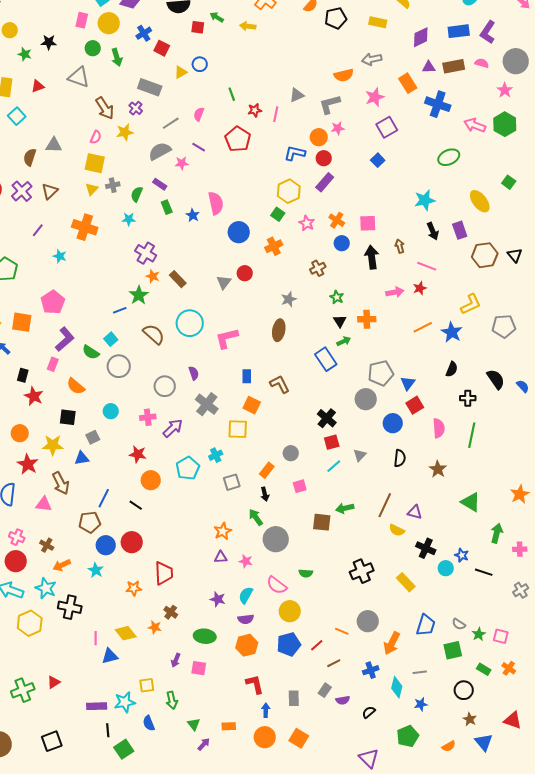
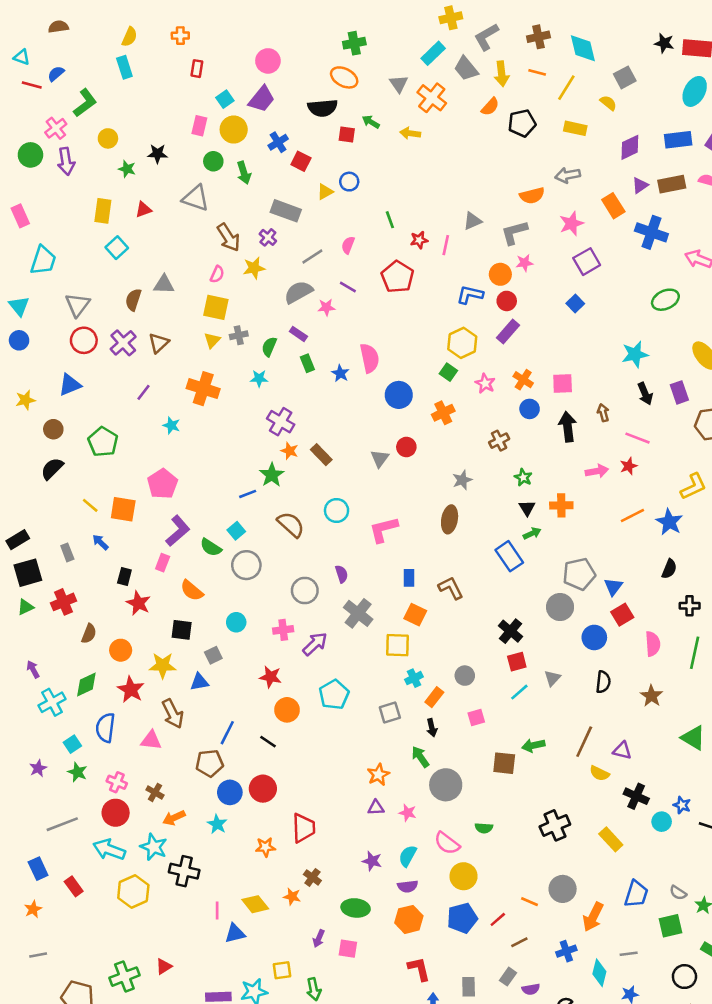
purple triangle: (429, 67) -> (640, 185), turned -32
cyan circle: (190, 323) -> (337, 510), size x0.7
cyan cross: (216, 455) -> (414, 678), moved

